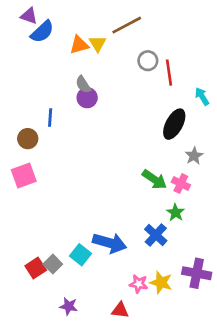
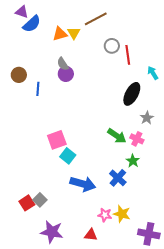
brown circle: (28, 139) -> (19, 75), moved
pink square: (24, 176) -> (57, 140), moved
cyan square: (81, 255) -> (68, 156), moved
purple cross: (197, 273) -> (149, 234), moved
purple star: (69, 306) -> (52, 232), size x1.6

